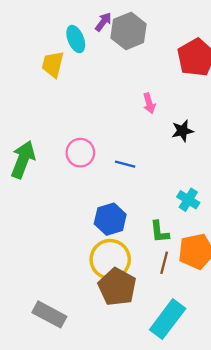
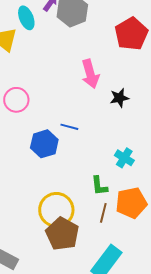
pink arrow: (149, 103) -> (90, 74), size x1.6
pink circle: (80, 153) -> (16, 100), moved
blue hexagon: (110, 219) -> (44, 144), moved

